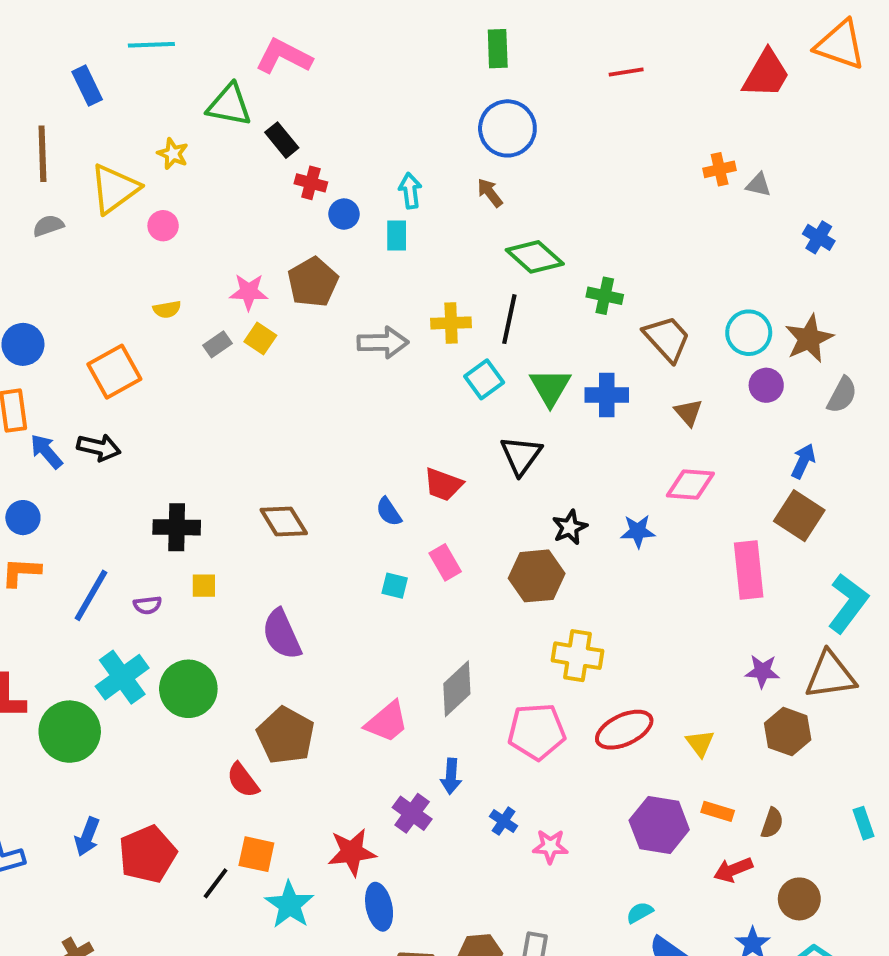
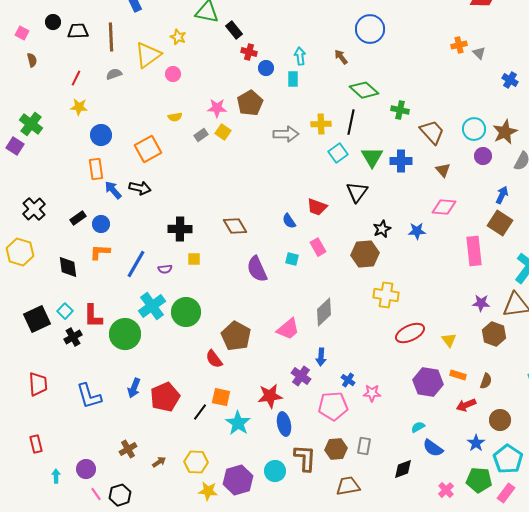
blue circle: (507, 128) -> (370, 29), moved
gray triangle: (758, 185) -> (479, 53), turned 32
purple semicircle: (282, 634) -> (257, 269), moved
pink pentagon: (537, 732) -> (333, 406), moved

